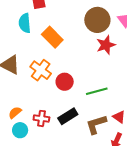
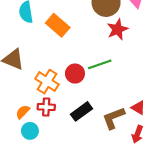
orange cross: (41, 70) -> (47, 82), moved
green line: (97, 91) -> (100, 64), moved
red cross: (41, 118) -> (46, 107), moved

